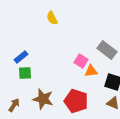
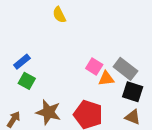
gray rectangle: (107, 50) -> (125, 69), moved
green square: (25, 73) -> (27, 81), turned 32

